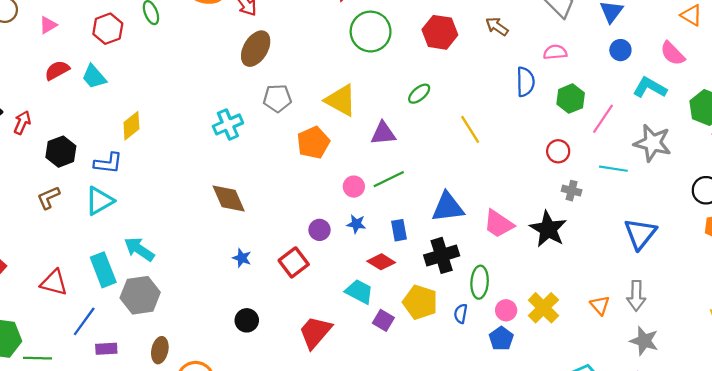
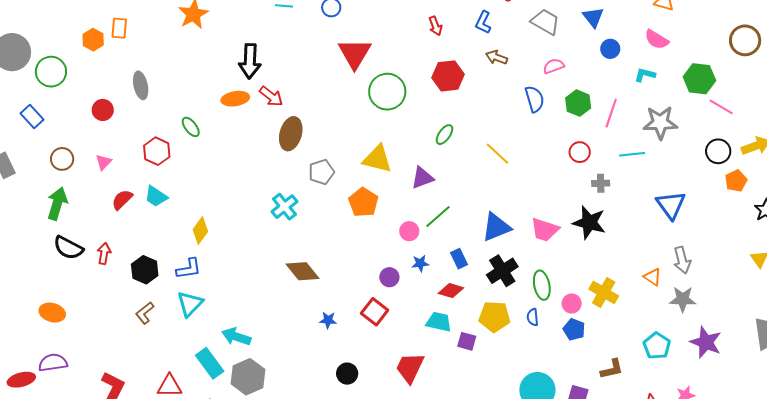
cyan L-shape: (650, 88) -> (645, 75), size x0.7
gray star: (644, 341) -> (683, 299), moved

